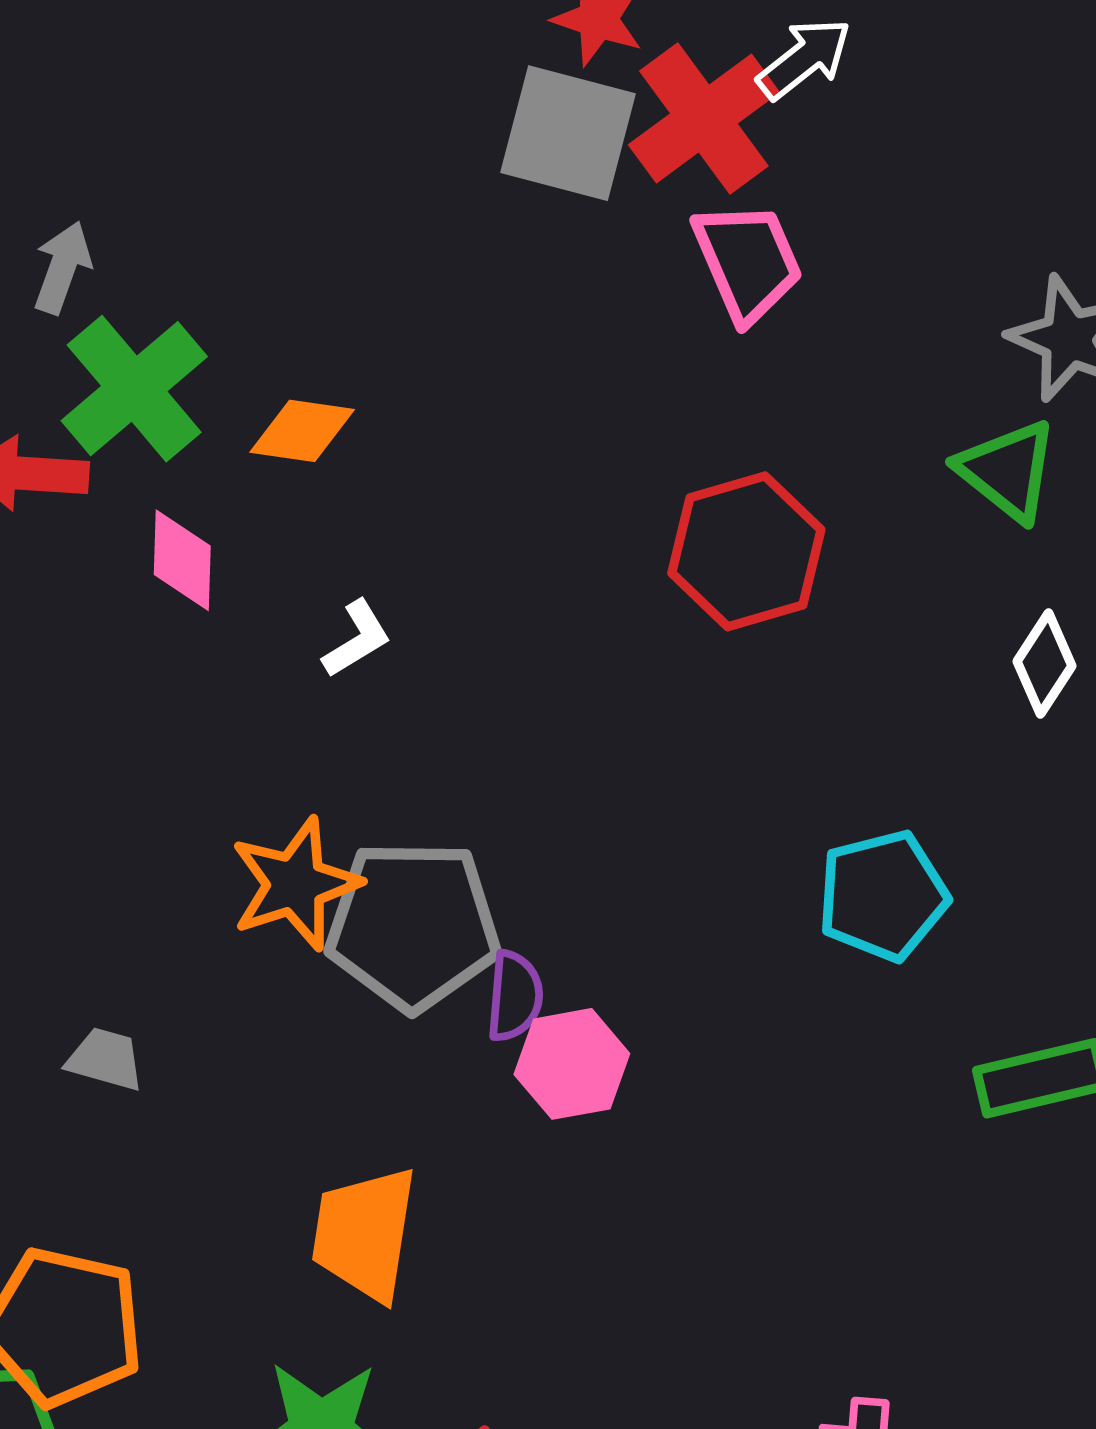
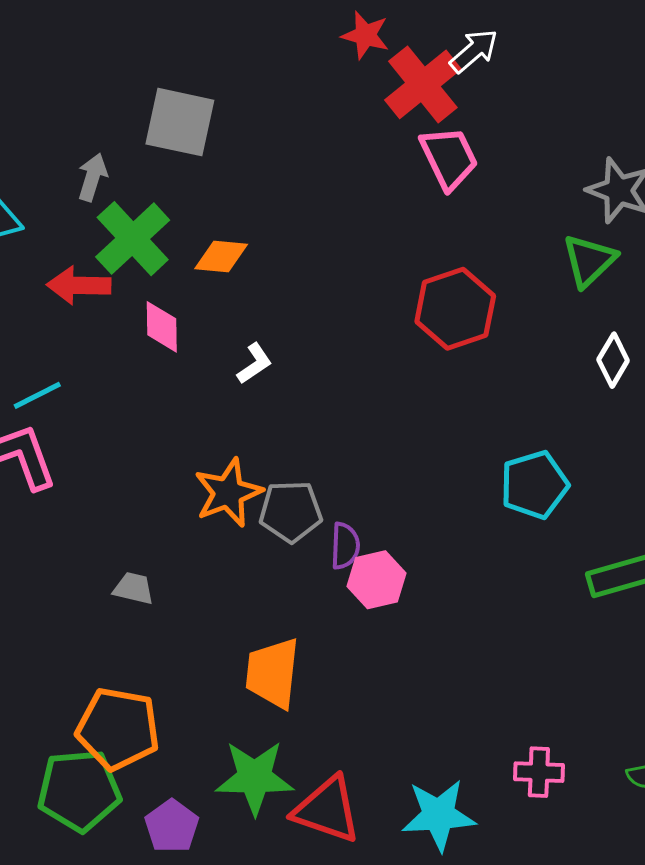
gray square: (568, 133) -> (180, 122), moved
green triangle: (1007, 471) -> (589, 261), turned 40
gray pentagon: (413, 925) -> (291, 511), size x0.7

